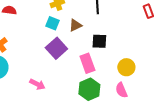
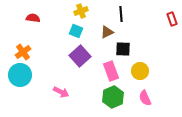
brown triangle: (75, 25) -> (107, 32), moved
yellow circle: (126, 67) -> (140, 71), moved

